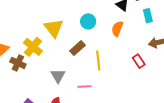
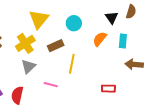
cyan rectangle: (148, 16) -> (123, 41), moved
yellow cross: (33, 47) -> (25, 43), moved
red rectangle: (139, 61) -> (108, 89), moved, turned -72

